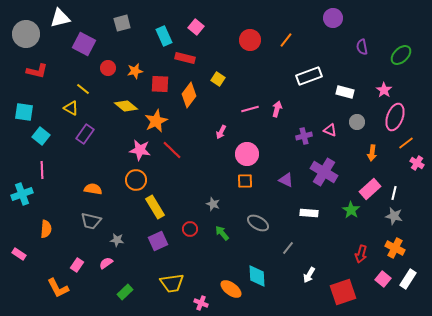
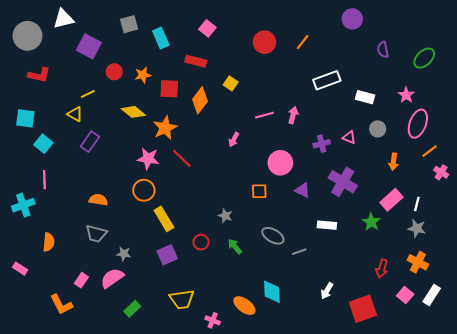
cyan rectangle: (164, 36) -> (161, 38), moved
yellow line: (83, 89) -> (88, 94), turned -64
pink circle: (247, 154) -> (280, 163), moved
gray line: (288, 248) -> (299, 252), moved, turned 32
pink semicircle: (106, 263) -> (112, 278), size x1.6

